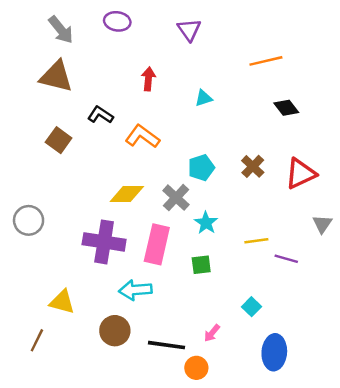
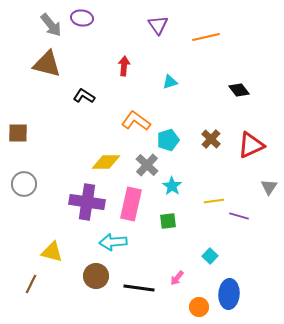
purple ellipse: (117, 21) -> (82, 18), moved
orange line: (266, 61) -> (206, 37), moved
orange L-shape: (142, 136) -> (136, 121), moved
brown square: (59, 140) -> (18, 133), moved, turned -35
orange circle: (196, 368) -> (199, 307), moved

